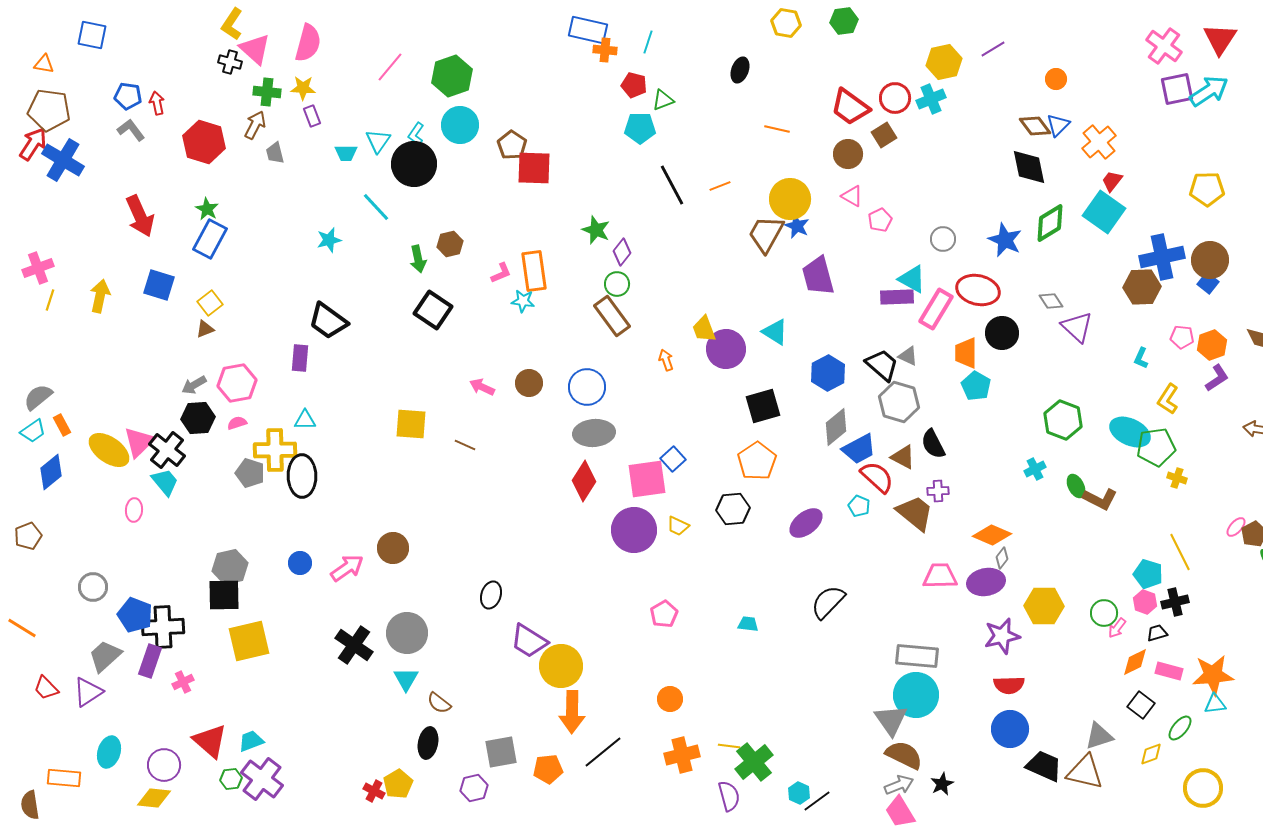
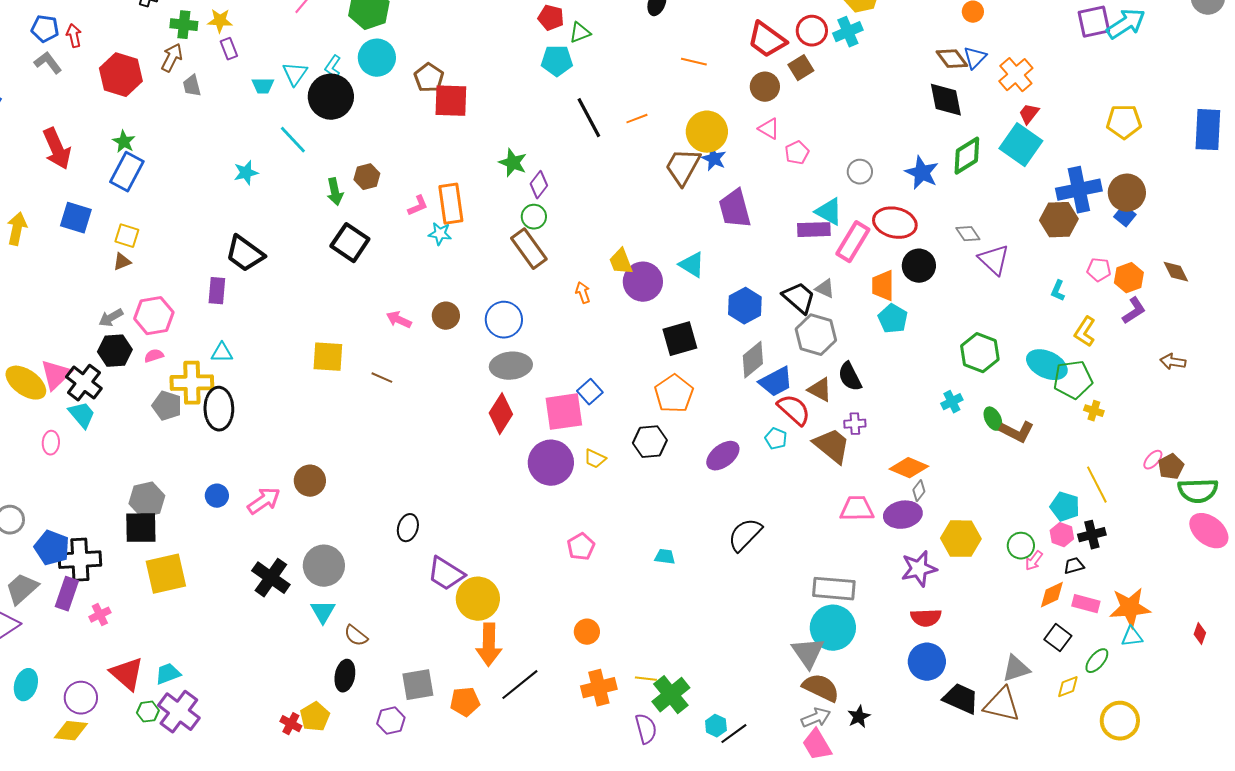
yellow square: (210, 303) -> (127, 236), turned -35

